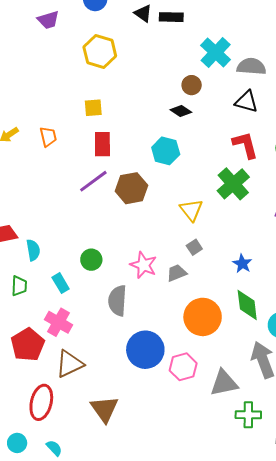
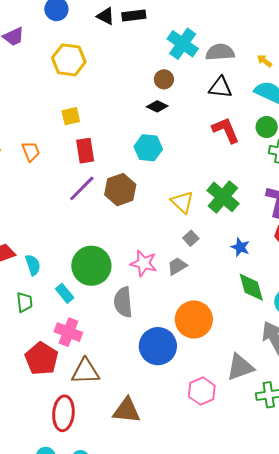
green cross: (233, 184) -> (223, 197), moved
green circle: (91, 260) -> (91, 266), size x1.8
orange circle: (203, 317) -> (194, 319), moved
brown triangle: (69, 364) -> (85, 371), turned 32
pink hexagon: (183, 367) -> (202, 391), moved
brown triangle: (105, 409) -> (127, 411), turned -40

